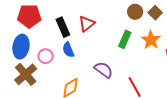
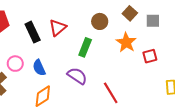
brown circle: (135, 12) -> (100, 21), moved
green rectangle: (125, 39) -> (85, 47), moved
blue semicircle: (68, 50) -> (39, 68), moved

